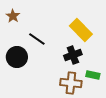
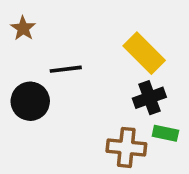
black line: (37, 39) -> (66, 69), turned -42
black cross: (73, 55) -> (149, 98), moved

